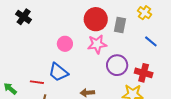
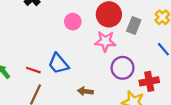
pink circle: (65, 44) -> (73, 22), moved
red cross: (144, 73) -> (149, 81), turned -36

